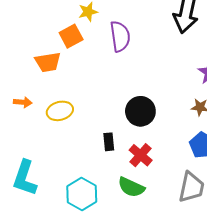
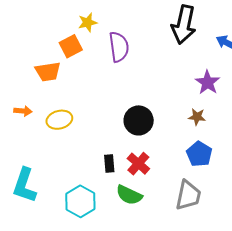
black rectangle: (109, 142) -> (109, 163), moved

